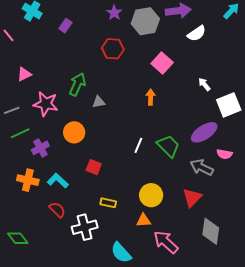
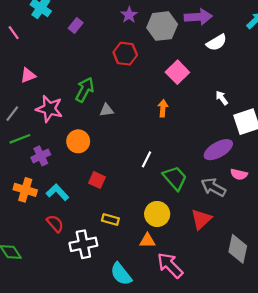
gray line: (12, 110) -> (12, 114), turned -35
green trapezoid: (168, 146) -> (175, 178), moved
gray diamond: (211, 231) -> (238, 249), moved

